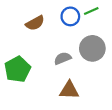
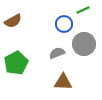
blue circle: (70, 16) -> (64, 24), moved
brown semicircle: (35, 23) -> (13, 21), moved

